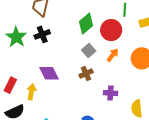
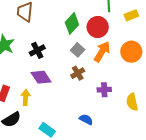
black cross: (42, 34) -> (37, 50), moved
orange arrow: (113, 55) -> (102, 52), size x1.5

